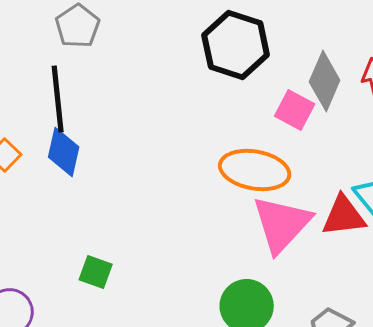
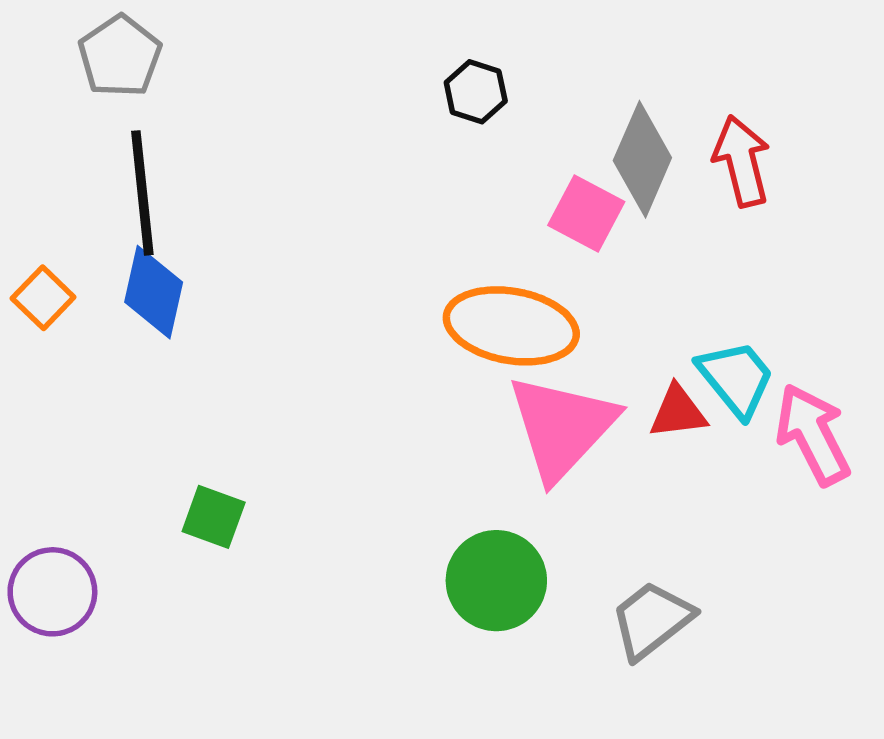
gray pentagon: (78, 26) -> (120, 56), moved
black hexagon: (236, 45) -> (476, 92), size x0.5
red triangle: (344, 216) -> (678, 412), size x0.7

